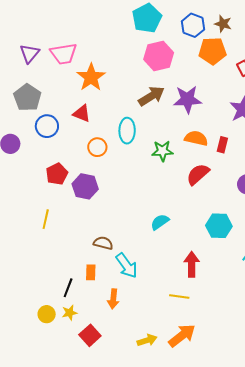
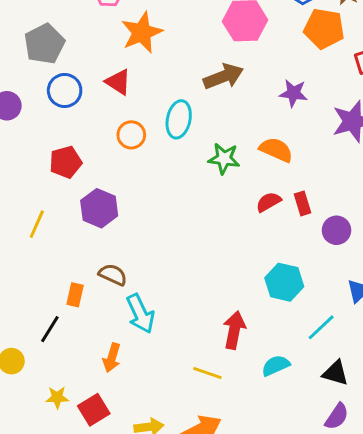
purple star: (187, 99) -> (293, 93), moved, size x0.7
red rectangle: (222, 145) -> (302, 203), moved, turned -42
red semicircle: (198, 174) -> (268, 202), size x0.7
purple hexagon: (85, 186) -> (99, 208), moved
cyan semicircle: (160, 222) -> (276, 366), moved
orange rectangle: (91, 272) -> (75, 295), moved
yellow star: (70, 313) -> (57, 397), moved
red square: (90, 335) -> (94, 410), moved

